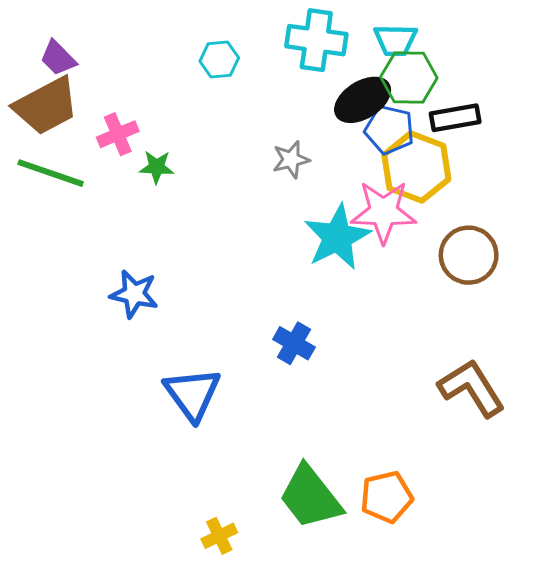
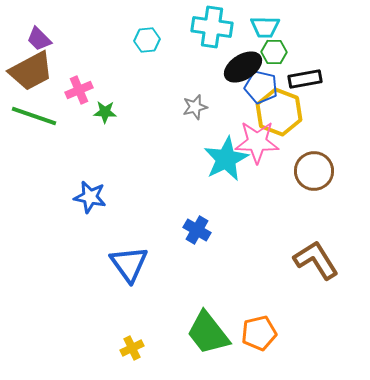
green hexagon: (409, 77) -> (274, 52), size x0.7
yellow cross: (219, 536) -> (132, 348), moved

